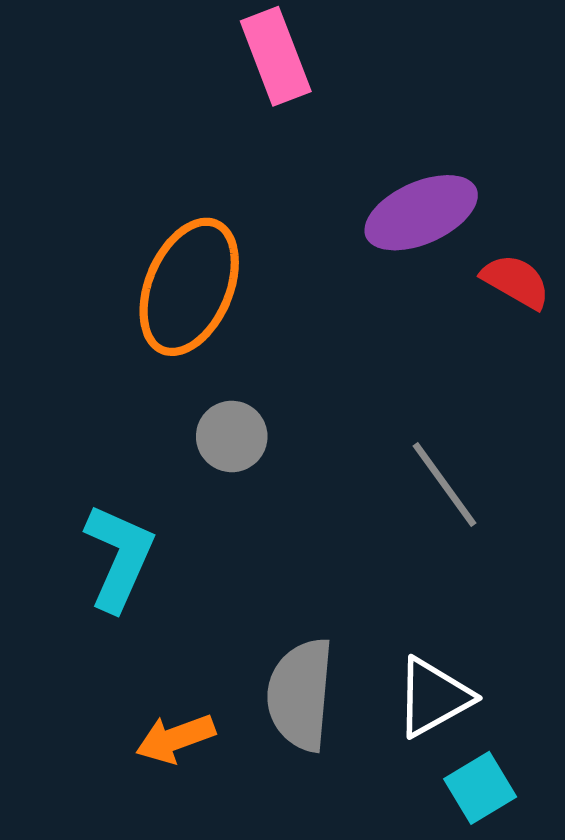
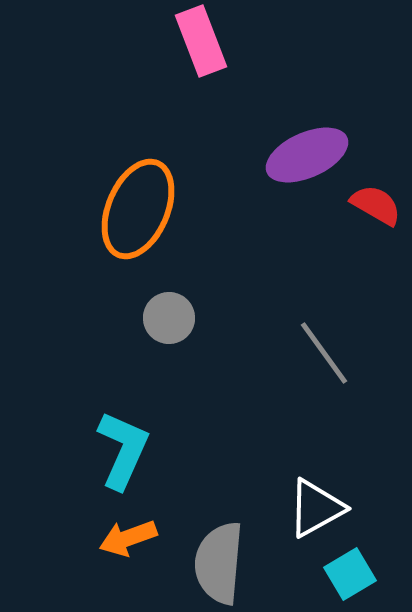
cyan L-shape: (119, 557) -> (123, 450), moved
gray semicircle: (300, 695) -> (219, 563), moved

